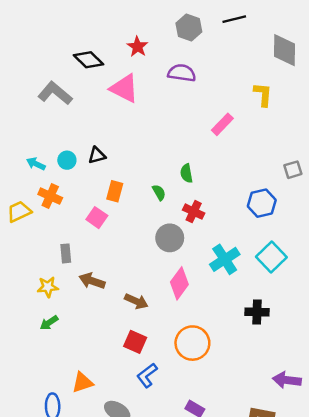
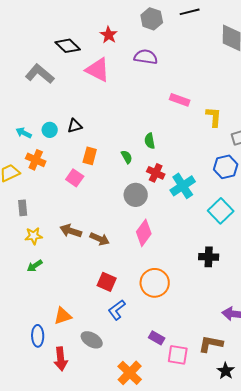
yellow L-shape: (263, 94) -> (214, 117), moved
pink rectangle: (222, 124) -> (180, 100), turned 66
blue hexagon: (262, 203) -> (226, 167), moved
gray rectangle: (66, 253) -> (23, 208), moved
cyan cross: (225, 259) -> (183, 186), moved
brown arrow: (136, 301) -> (100, 239), moved

